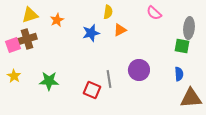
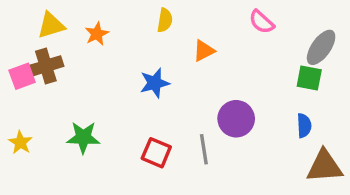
yellow semicircle: (108, 12) -> (165, 20), moved
gray ellipse: (189, 28) -> (321, 47), turned 30
blue star: (91, 33) -> (155, 83), moved
yellow star: (14, 76) -> (20, 143), moved
gray line: (109, 79) -> (204, 149), moved

